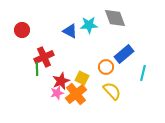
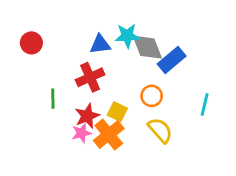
gray diamond: (115, 18) -> (147, 47), moved
blue triangle: (70, 31) -> (100, 44), turned -35
blue rectangle: (124, 54) -> (172, 60), moved
red cross: (44, 57) -> (90, 77), moved

